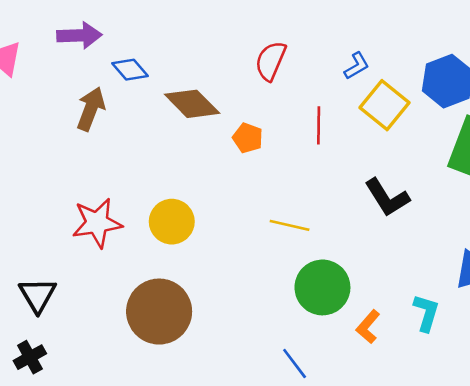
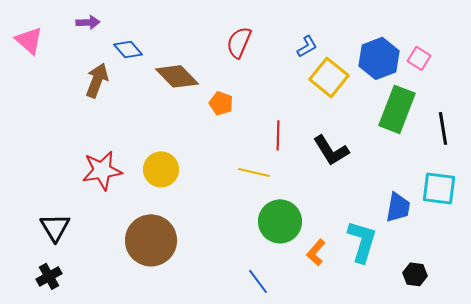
purple arrow: (79, 35) -> (88, 22), size x0.7
red line: (319, 125) -> (278, 135), moved
cyan L-shape: (426, 313) -> (362, 241), size x1.4

